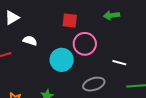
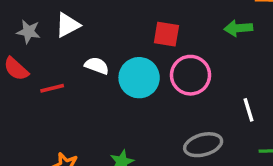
cyan circle: (62, 60) -> (139, 78), moved
white line: (119, 63) -> (248, 110), turned 56

